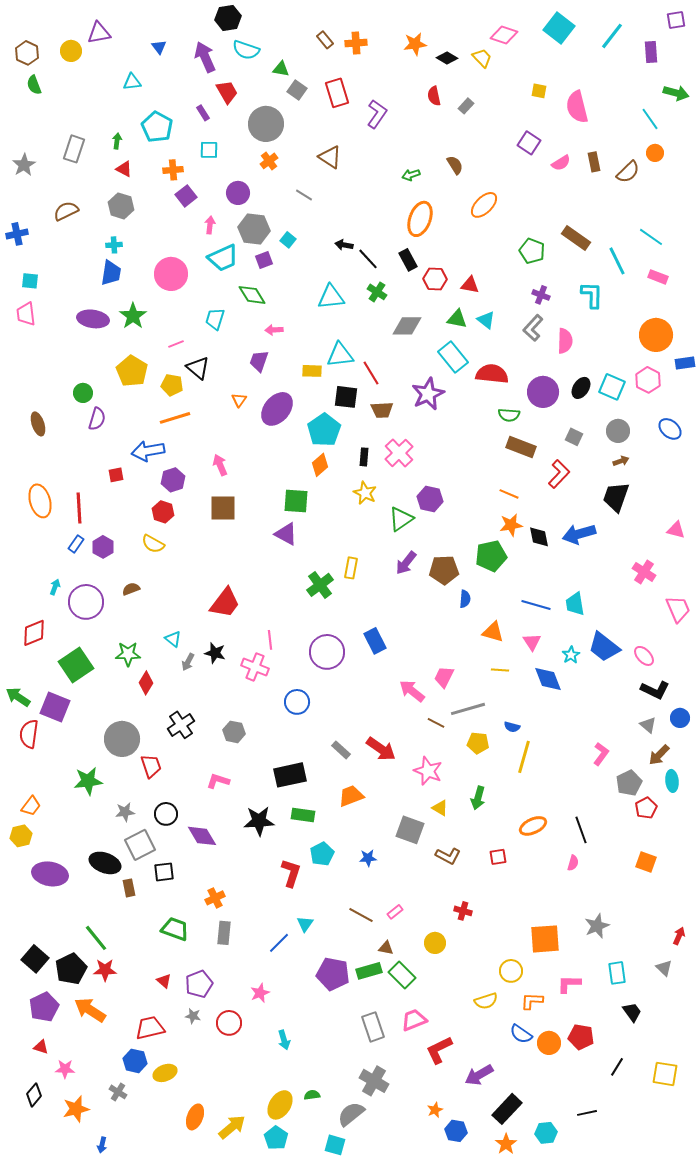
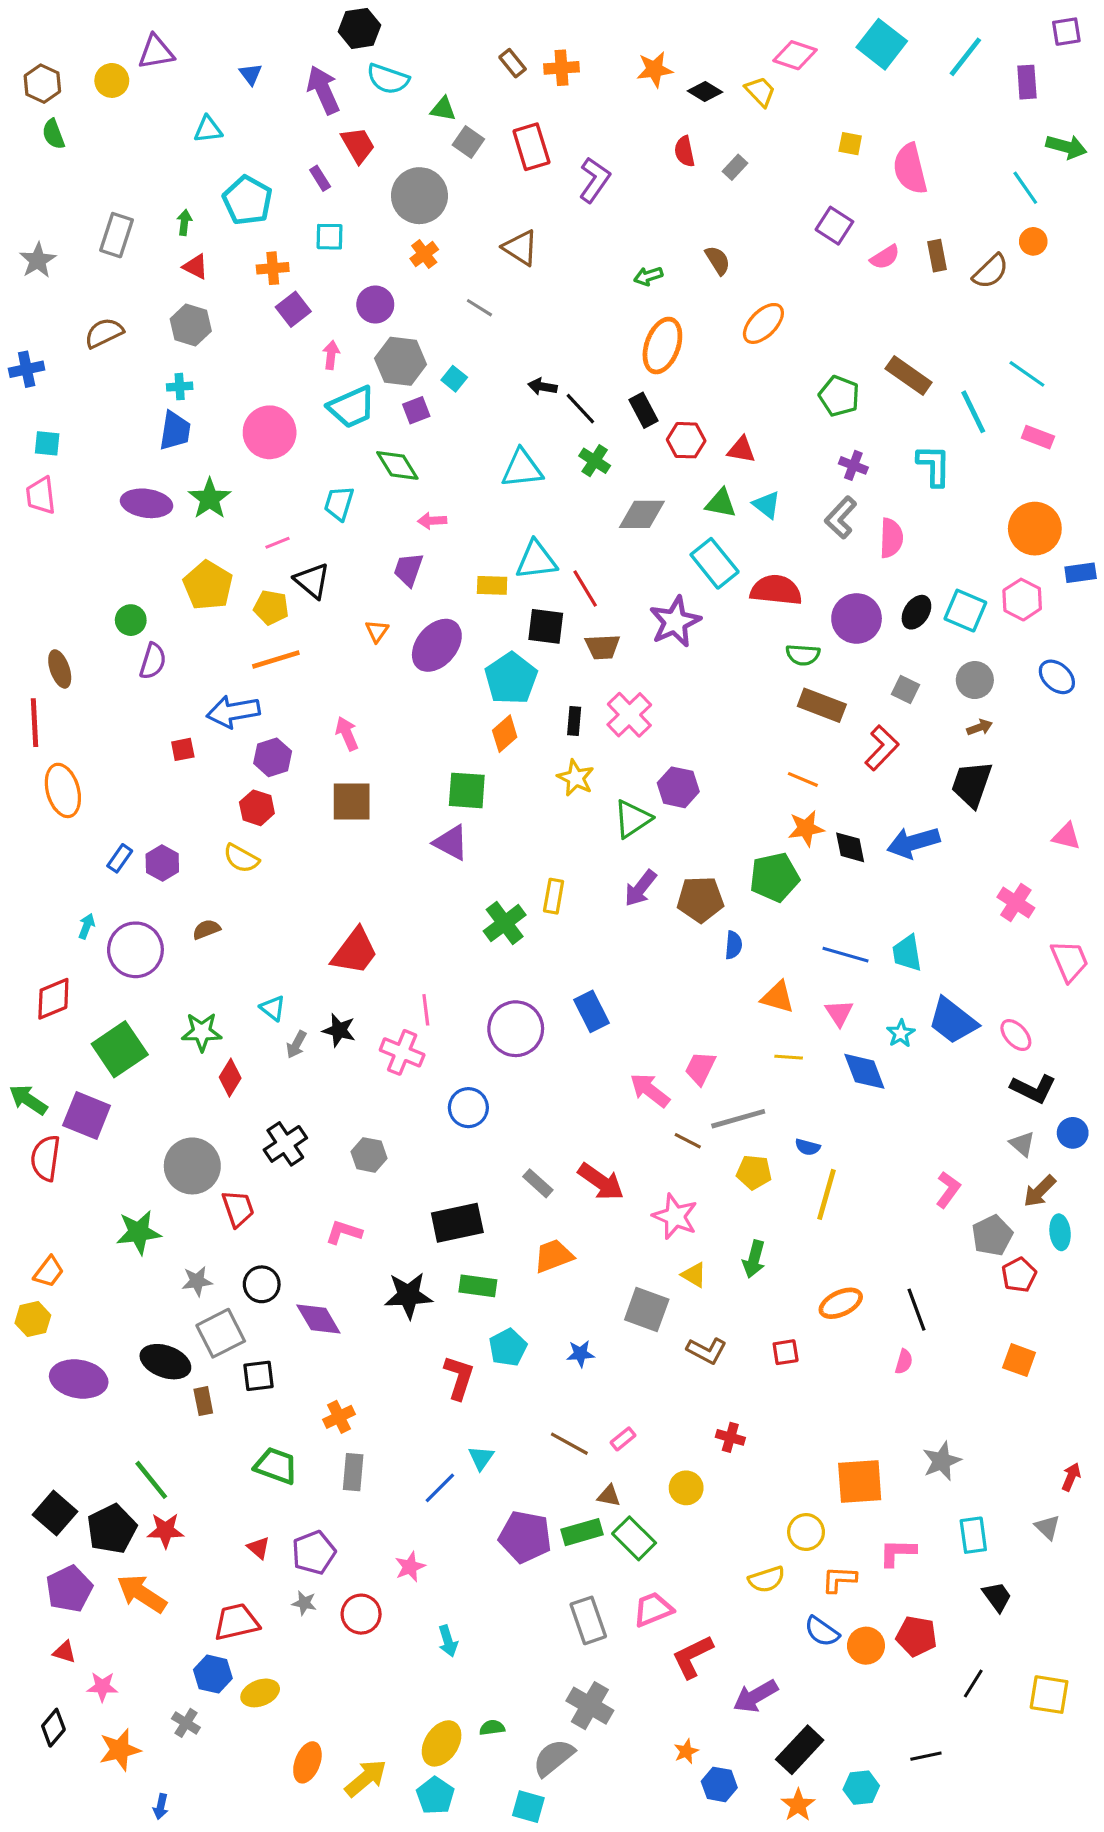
red line: (79, 508) -> (34, 723), moved

